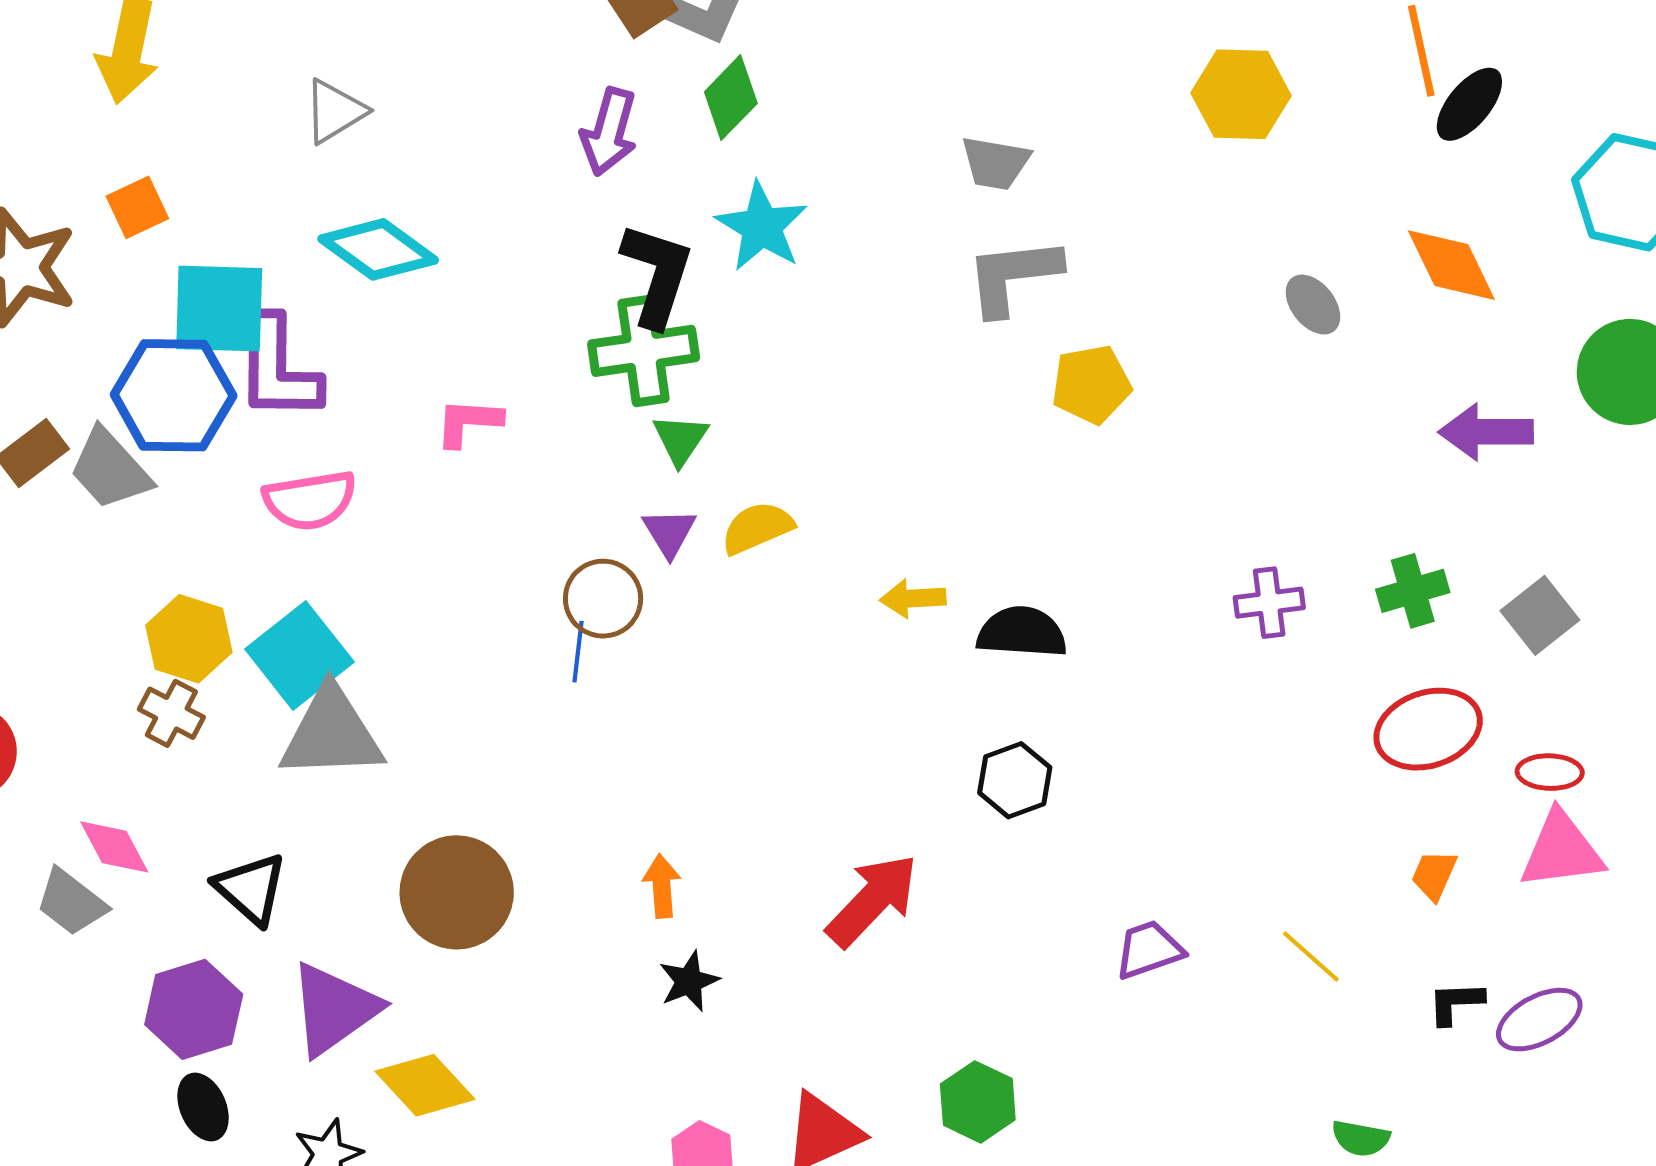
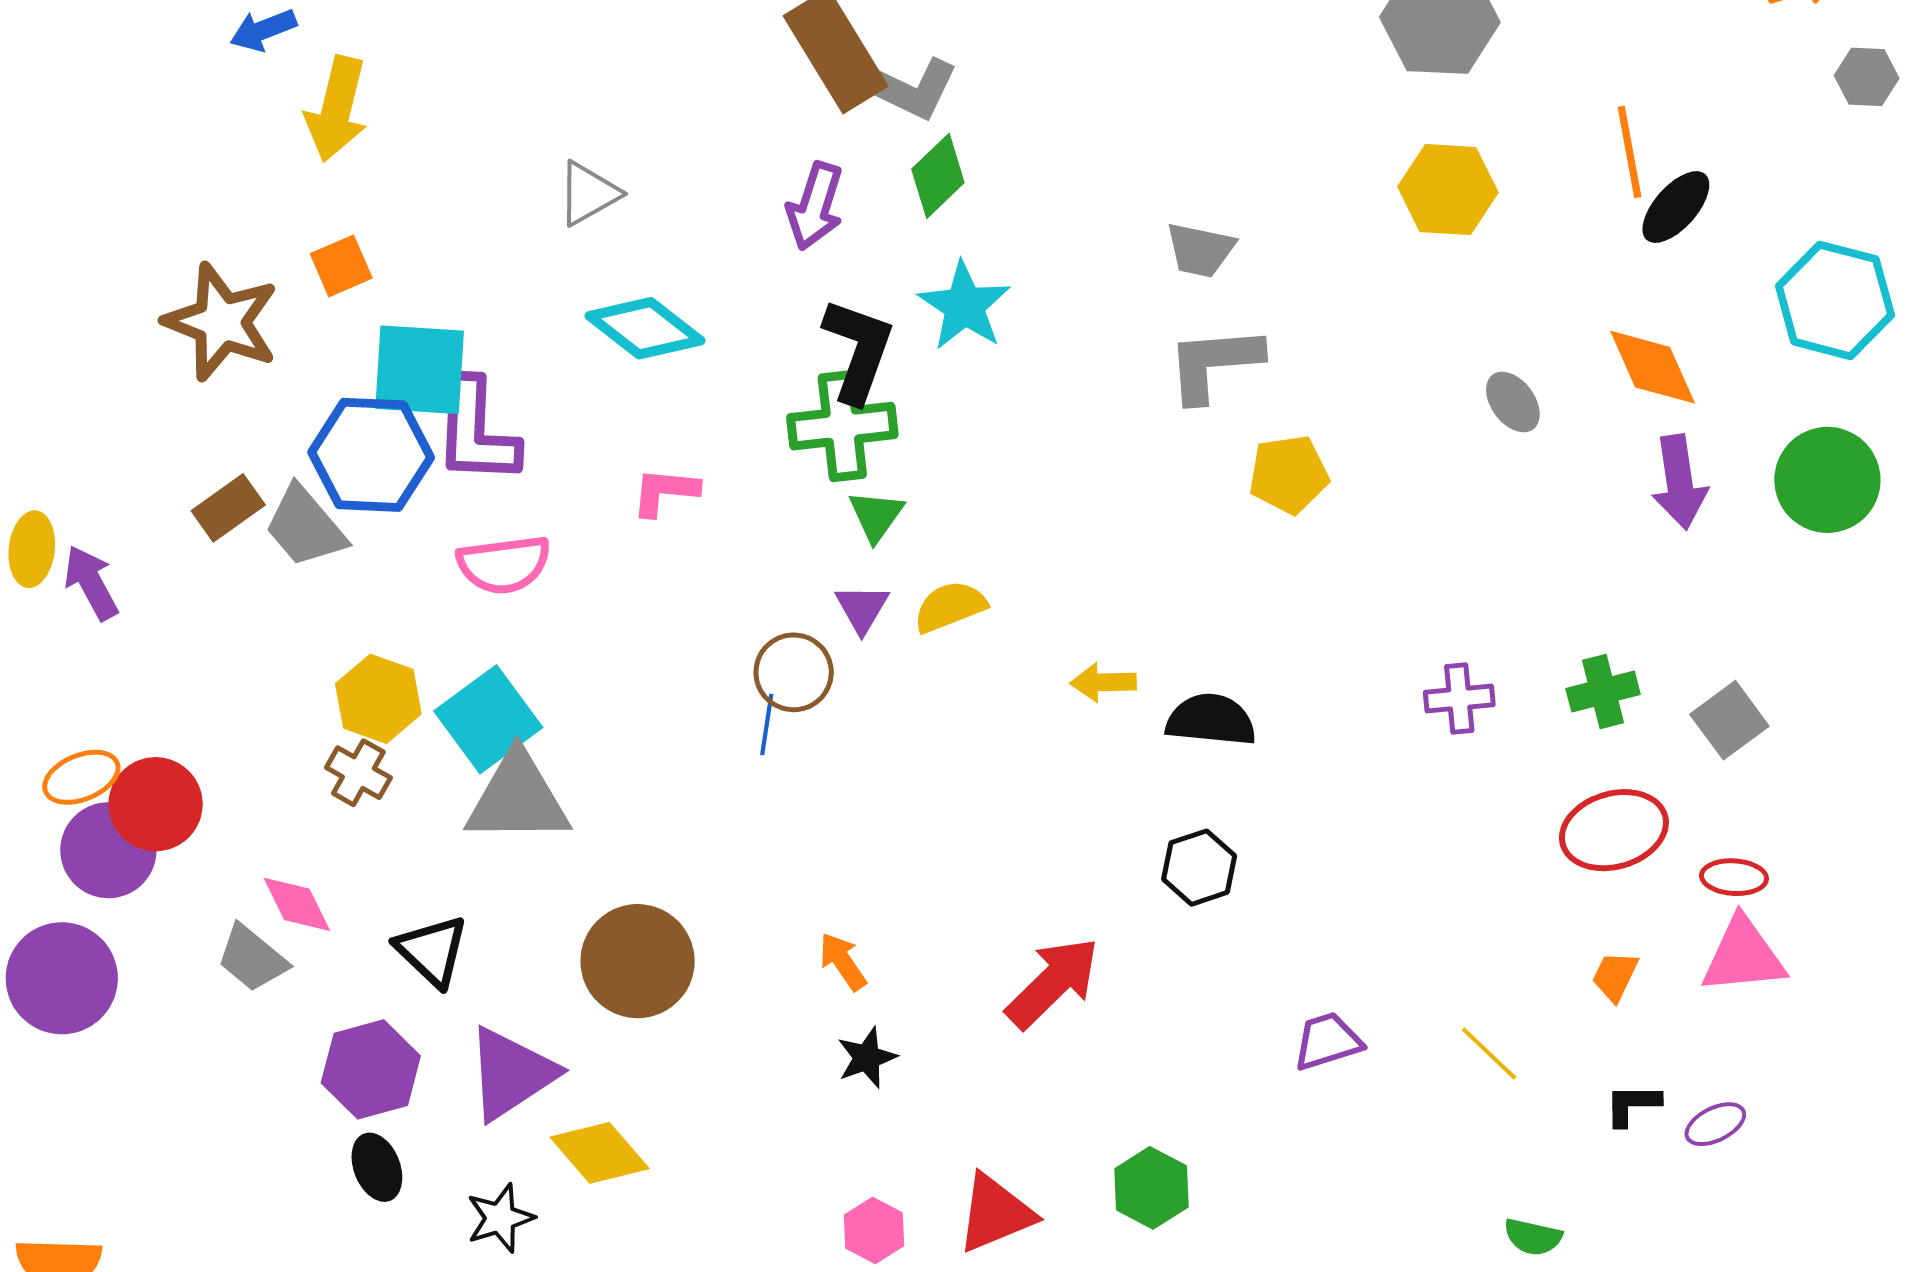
gray triangle: (335, 111) -> (588, 194), moved
cyan diamond: (378, 249) -> (645, 328), moved
purple arrow: (1486, 432) -> (1679, 482), moved, turned -100
orange arrow: (662, 886) -> (843, 962), turned -32
purple ellipse: (1539, 1020) -> (1715, 1124), size x0.7

